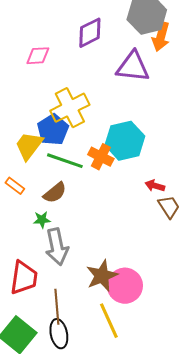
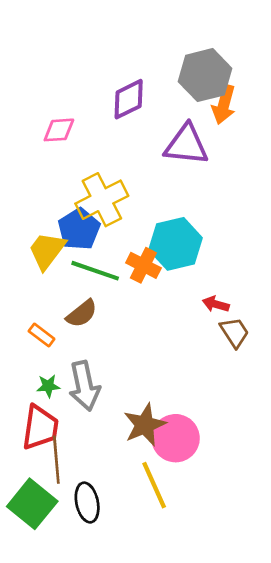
orange rectangle: (15, 186) -> (42, 335), moved
green star: (42, 220) -> (48, 386), moved
brown line: (57, 307) -> (56, 460), moved

